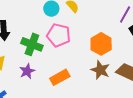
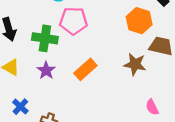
orange hexagon: (101, 44) -> (139, 21), moved
brown star: (100, 70) -> (135, 64), moved

